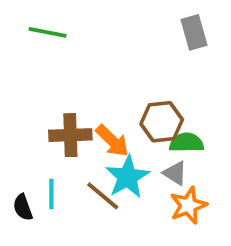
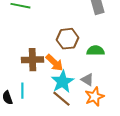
brown hexagon: (162, 122) -> (67, 39), moved
green semicircle: (186, 143) -> (95, 51), moved
brown line: (103, 196) -> (61, 99), moved

